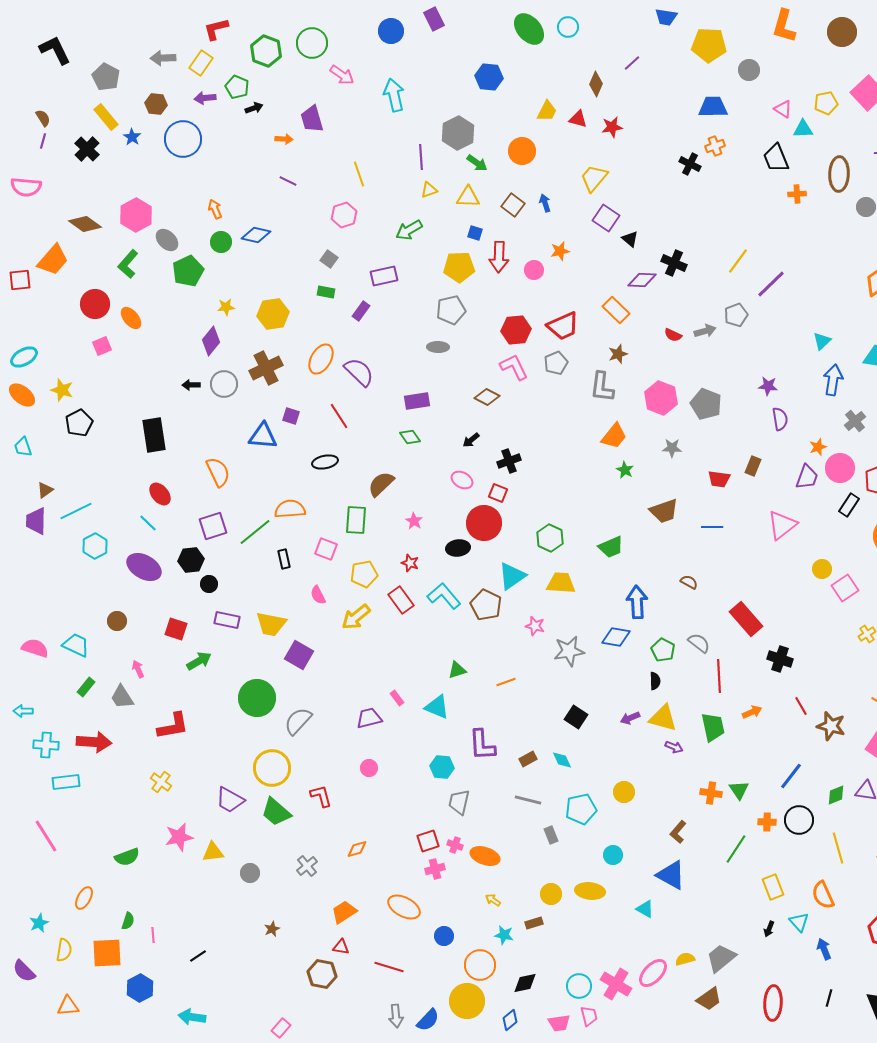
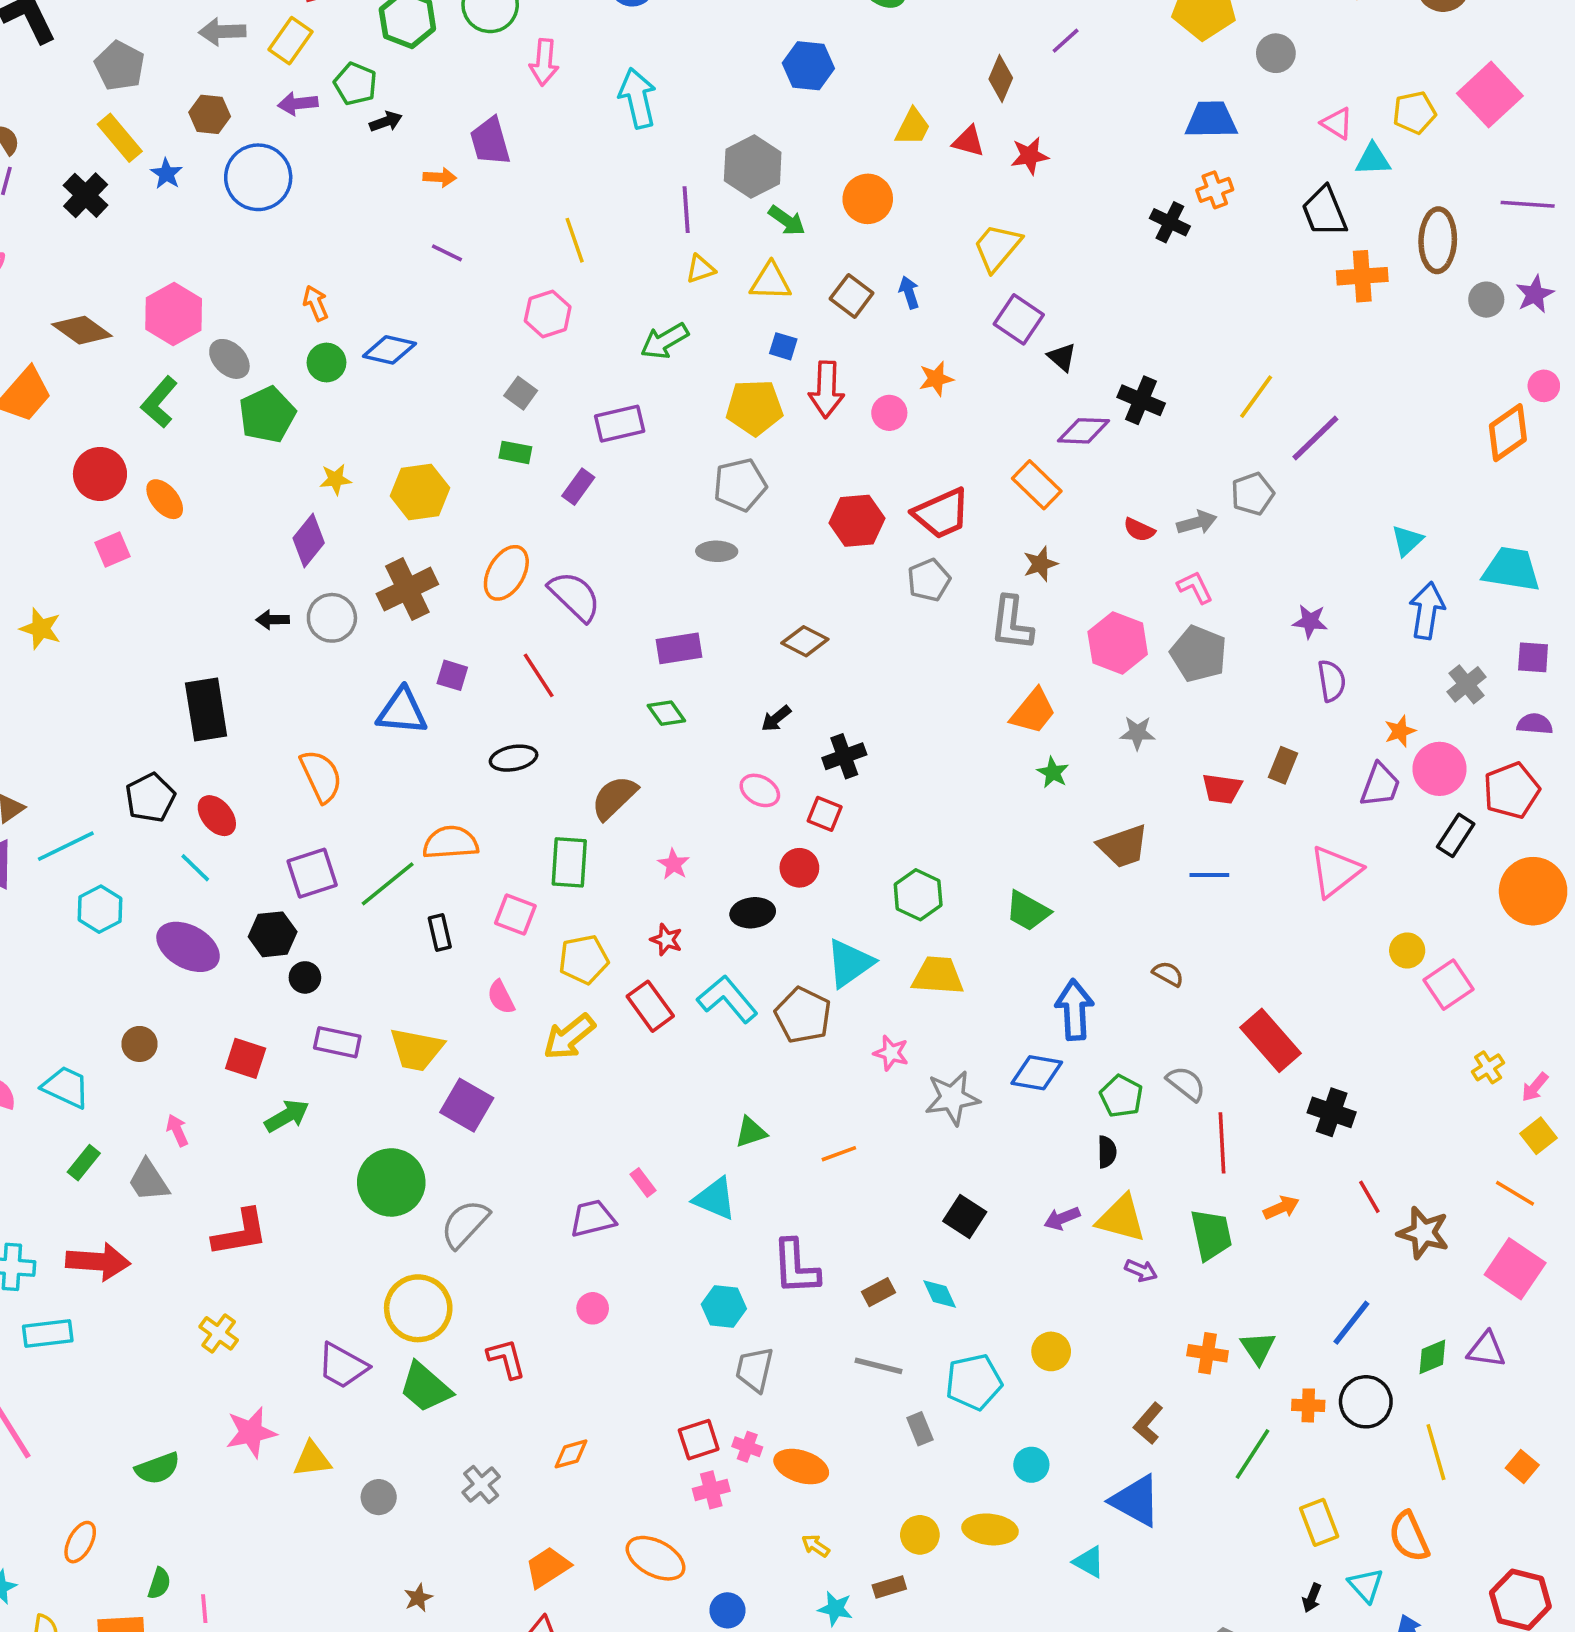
pink arrow: (342, 75) -> (544, 62), turned 60
orange cross: (797, 194) -> (1362, 276), size x1.5
pink L-shape: (514, 367) -> (1195, 587), moved, size x0.7
black pentagon: (79, 423) -> (150, 798), moved
red circle: (484, 523) -> (799, 868), size x0.6
green trapezoid: (611, 547) -> (1028, 911), turned 52

